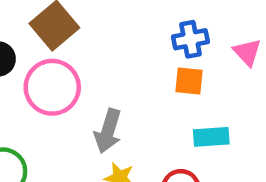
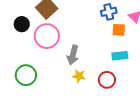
orange square: (189, 81) -> (119, 30), moved

